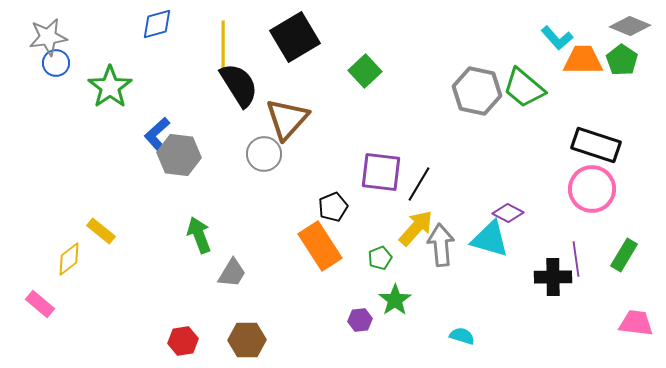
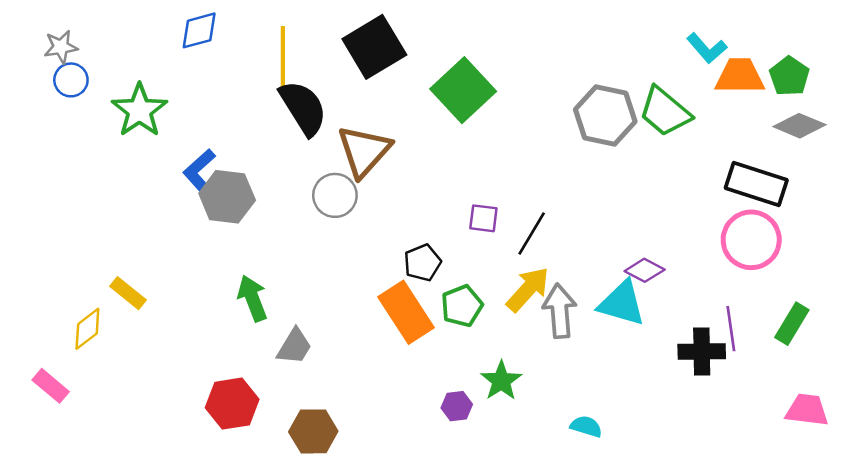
gray diamond: (630, 26) -> (799, 126), moved
gray star: (48, 37) -> (61, 47), size x0.7
green square: (365, 71) -> (463, 90), size x1.5
purple square: (381, 172) -> (483, 218), size x0.6
green pentagon: (380, 258) -> (462, 306), moved, size x1.4
red hexagon: (183, 341) -> (232, 404), moved, size x1.4

